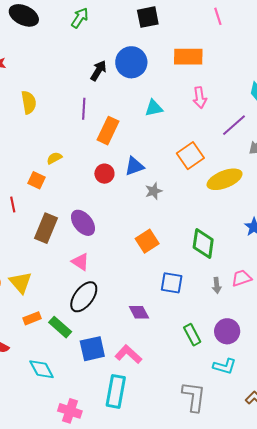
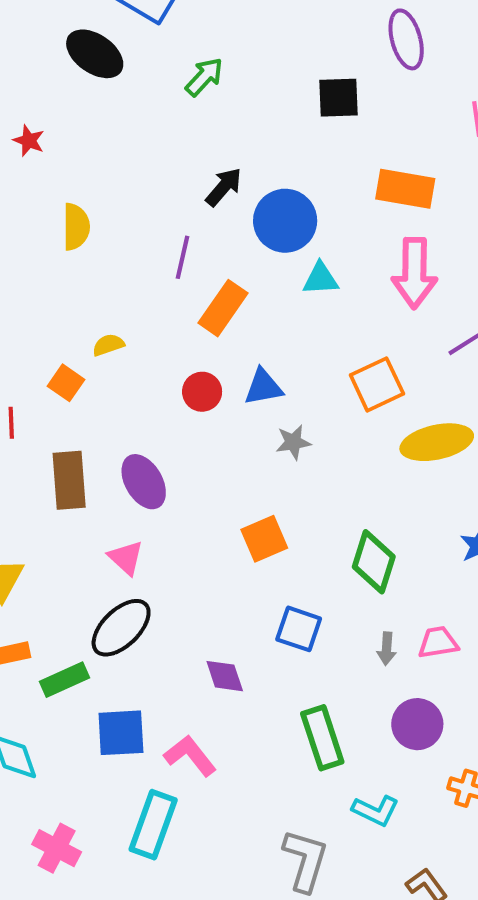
blue circle: (131, 62) -> (285, 221), moved
pink arrow: (200, 98) -> (414, 273), size x1.6
brown rectangle: (46, 228) -> (69, 480), turned -36
green rectangle: (60, 327) -> (65, 680), turned -75
purple circle: (227, 331) -> (417, 724), moved
green rectangle: (192, 335) -> (322, 738), size x1.4

